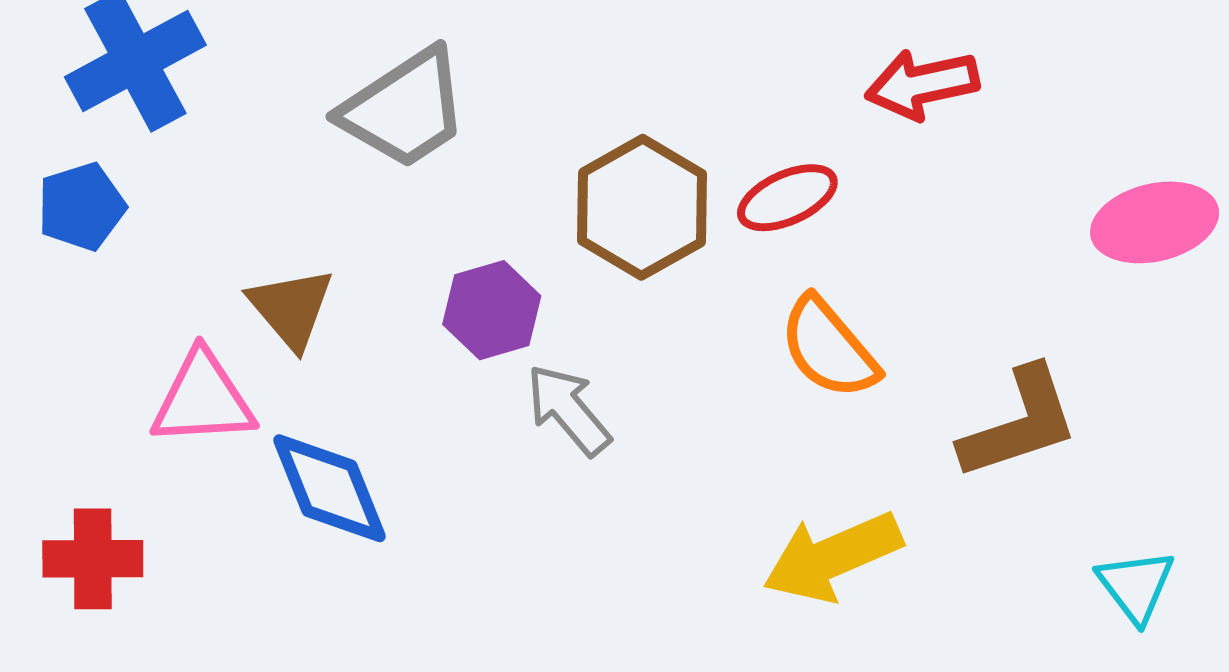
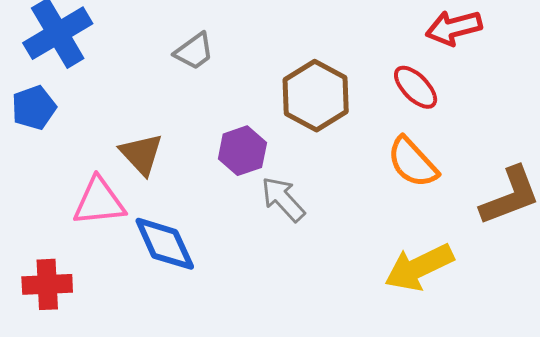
gray trapezoid: (404, 109) -> (194, 51), size x0.6
red ellipse: (787, 198) -> (416, 87), moved, turned 72

